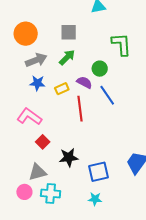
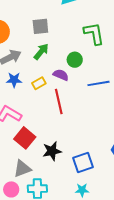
blue line: (107, 95) -> (98, 83), moved, turned -60
red square: (43, 142) -> (25, 138), size x1.5

